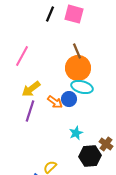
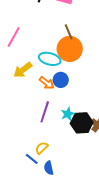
cyan ellipse: (82, 87) -> (50, 59), moved
purple line: (30, 111) -> (45, 112), moved
black hexagon: (90, 156) -> (82, 123), moved

